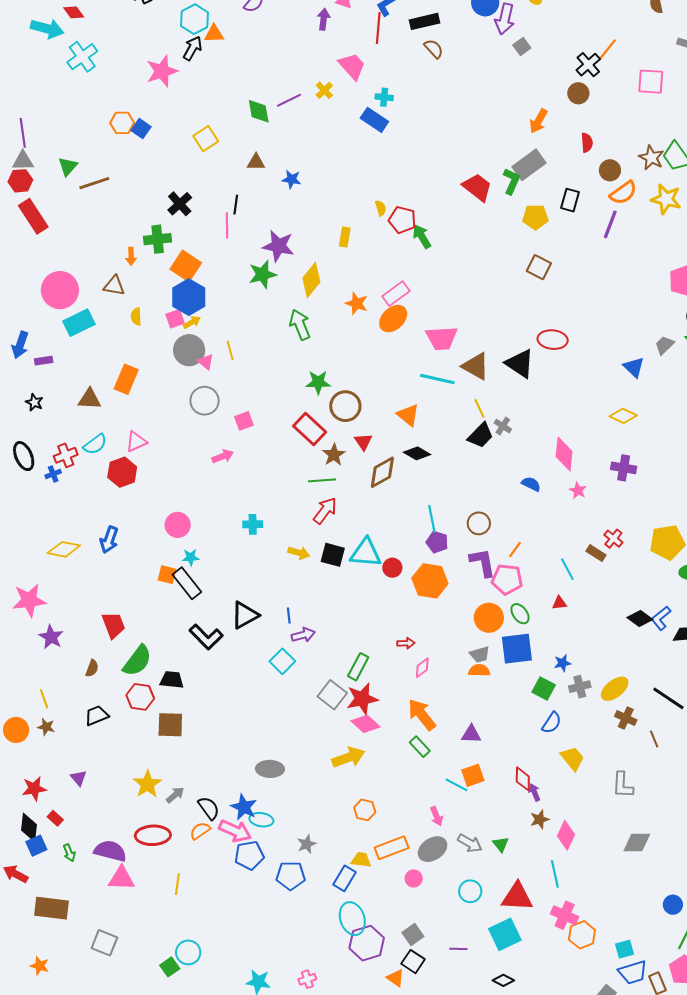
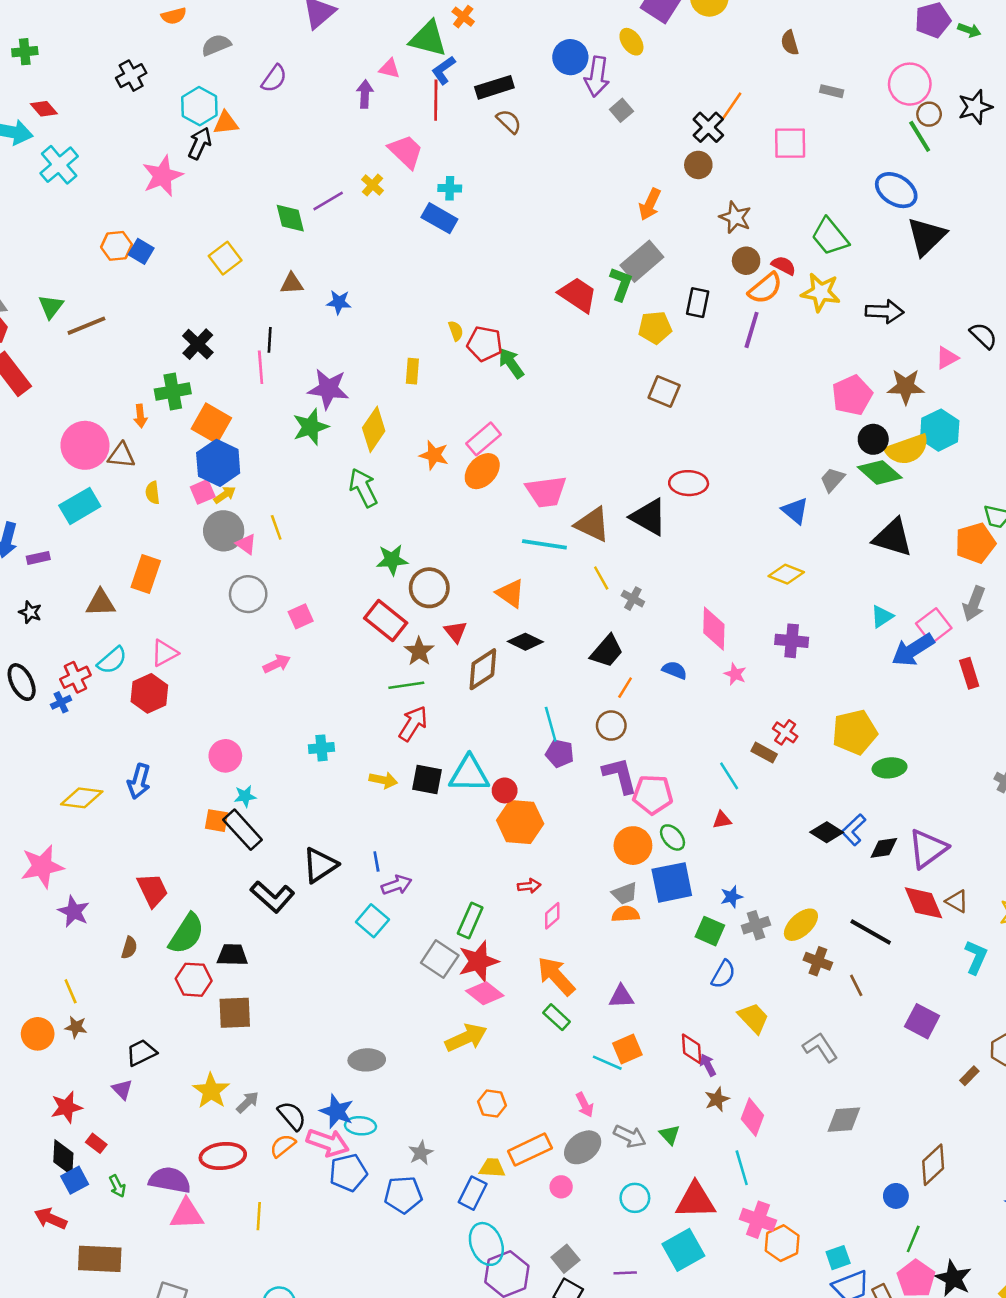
red semicircle: (587, 143) -> (784, 266), moved, turned -54
brown star: (651, 158) -> (735, 217), moved
pink circle: (60, 290) -> (85, 445), moved
black trapezoid: (481, 435) -> (607, 651), moved
orange line: (515, 550) -> (625, 688), moved
orange hexagon: (430, 581) -> (520, 822), moved
black trapezoid: (97, 715) -> (141, 1053), moved
gray L-shape: (623, 785) -> (820, 1047), turned 148

